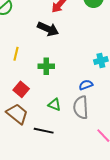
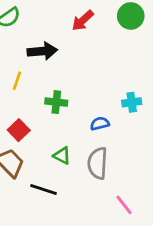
black arrow: (48, 29) -> (42, 51), moved, turned -35
blue semicircle: (86, 85) -> (100, 124), moved

